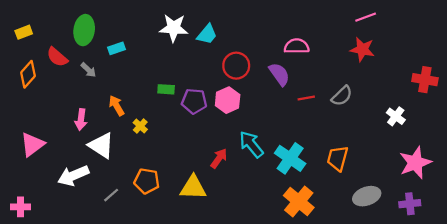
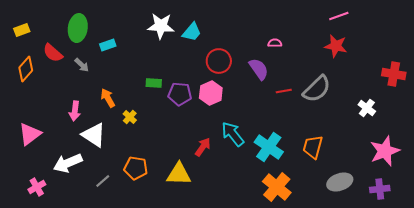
pink semicircle: (297, 46) -> (275, 43), size x0.6
gray semicircle: (342, 96) -> (317, 89), size x1.4
pink cross: (20, 207) -> (37, 187), moved, turned -30

